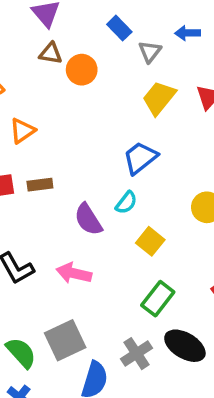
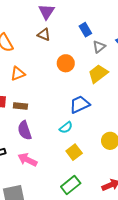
orange circle: (82, 70) -> (66, 63), moved
purple semicircle: (88, 219) -> (25, 130), moved

